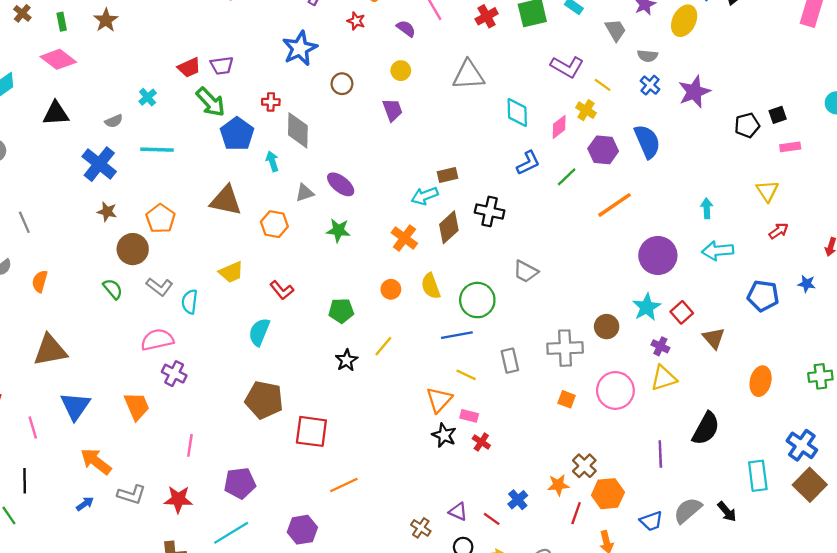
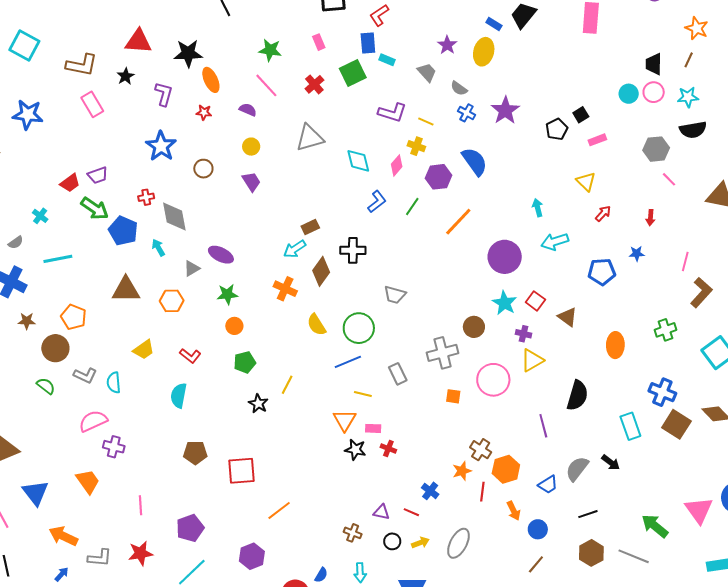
gray semicircle: (648, 56) -> (459, 88), turned 42
orange circle: (391, 289) -> (234, 326), moved
brown pentagon: (264, 400) -> (195, 453), size x0.7

